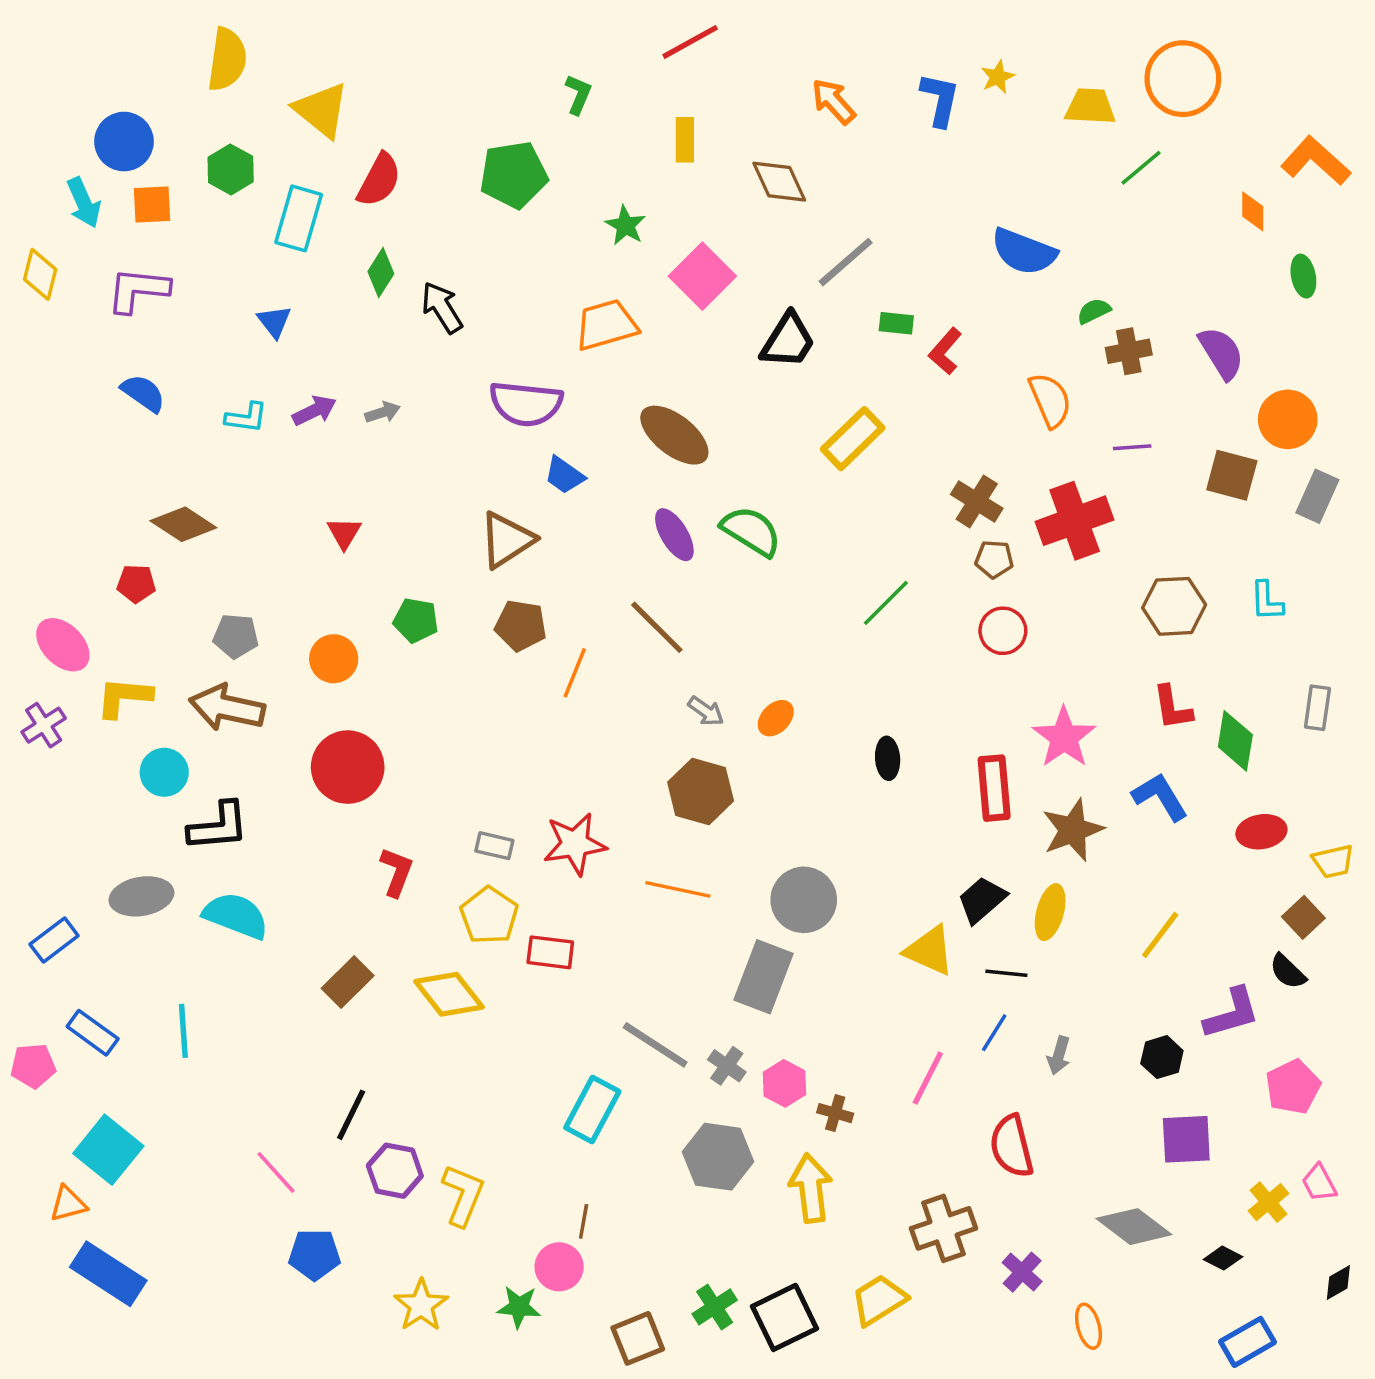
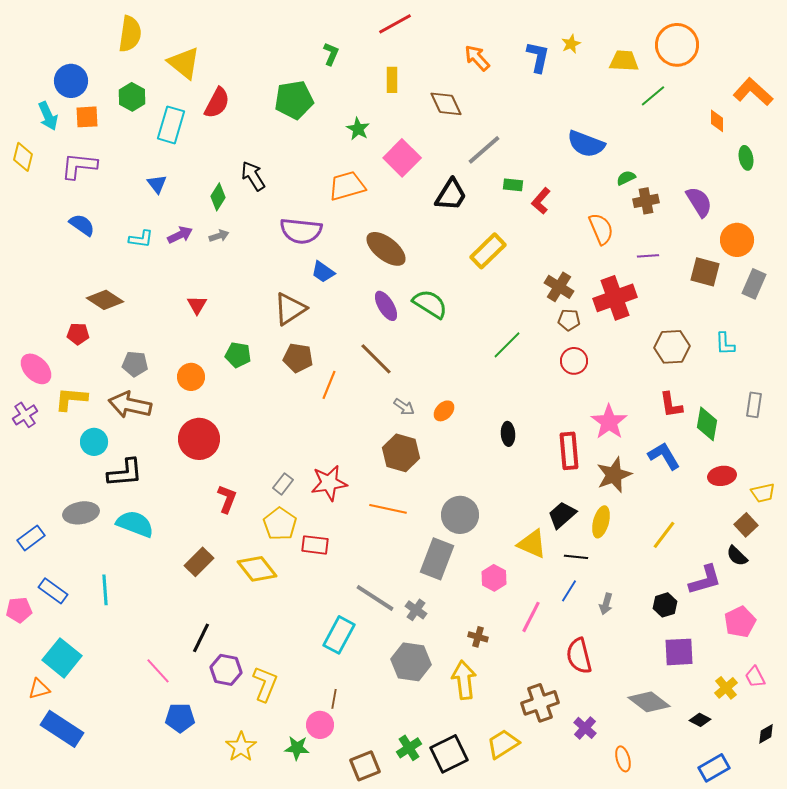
green diamond: (381, 273) -> (218, 197), moved
gray rectangle: (494, 846) -> (283, 484), turned -65
pink hexagon: (784, 1083) -> (494, 578), moved

